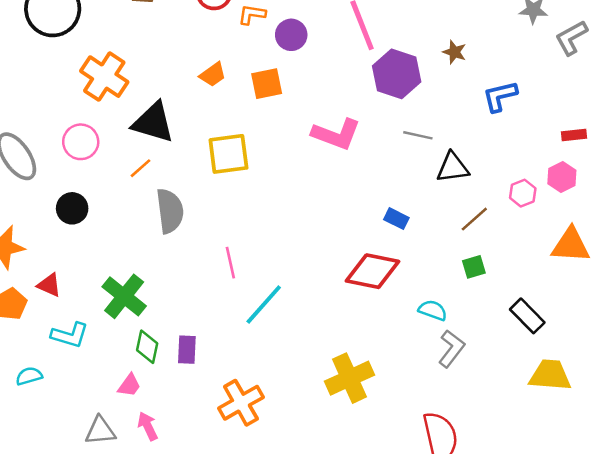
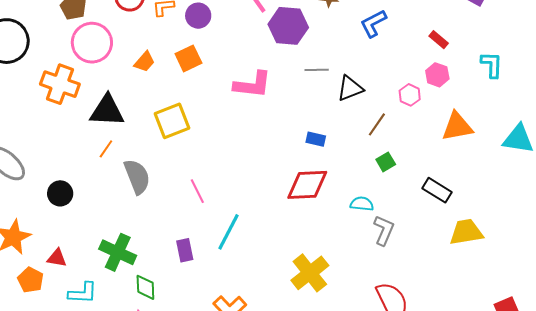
red rectangle: (574, 135) -> (439, 40), turned 60
pink circle: (81, 142) -> (92, 43), moved, size x1.4
pink line: (230, 263) -> (197, 191), moved
purple rectangle: (187, 350) -> (185, 250), moved

